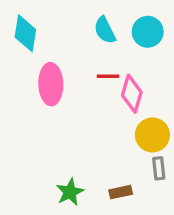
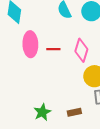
red line: (108, 76) -> (53, 49), moved

